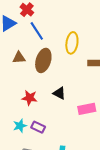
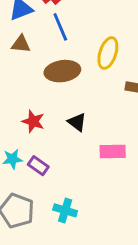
brown triangle: (19, 58) -> (21, 44), moved
brown ellipse: (43, 60) -> (62, 71), turned 55

